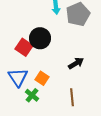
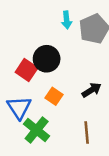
orange square: (42, 78) -> (54, 96), moved
green cross: (32, 95) -> (37, 130), size x1.5

